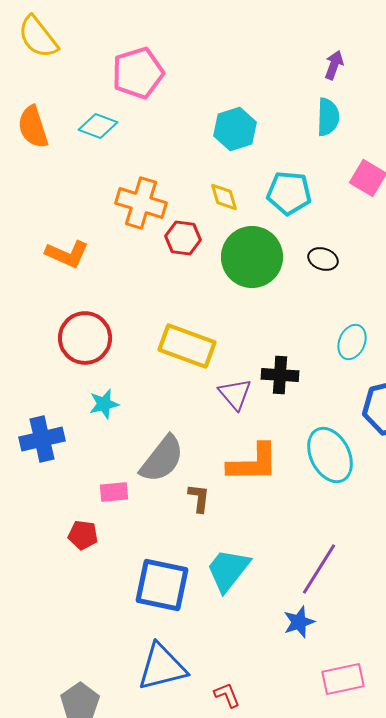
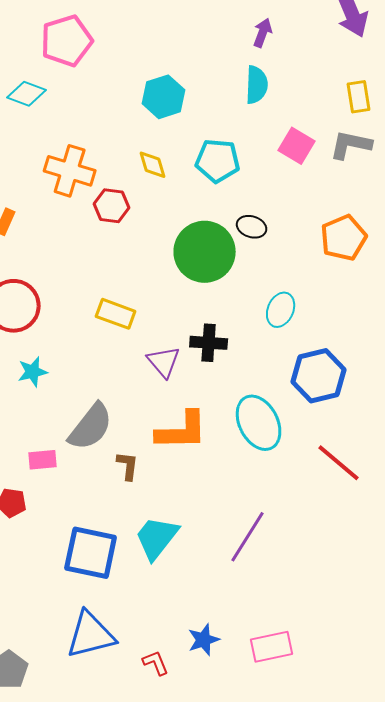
green circle: (252, 257) -> (205, 252), moved
yellow rectangle: (187, 346) -> (116, 314), size x0.7
blue star: (299, 622) -> (204, 640), moved

